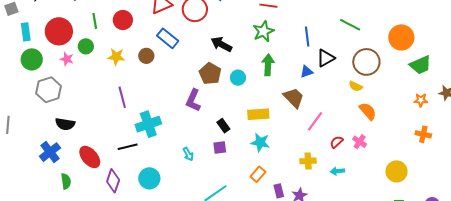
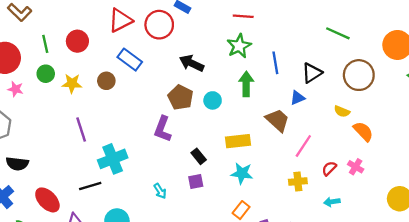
blue line: (307, 37) -> (275, 63), moved
green circle: (86, 46) -> (46, 74), moved
blue triangle: (307, 72) -> (298, 98), moved
yellow semicircle: (356, 86) -> (342, 111), moved
yellow cross: (308, 161) -> (298, 182), moved

